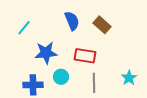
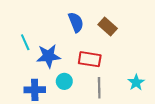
cyan line: (24, 28) -> (25, 42), moved, turned -63

